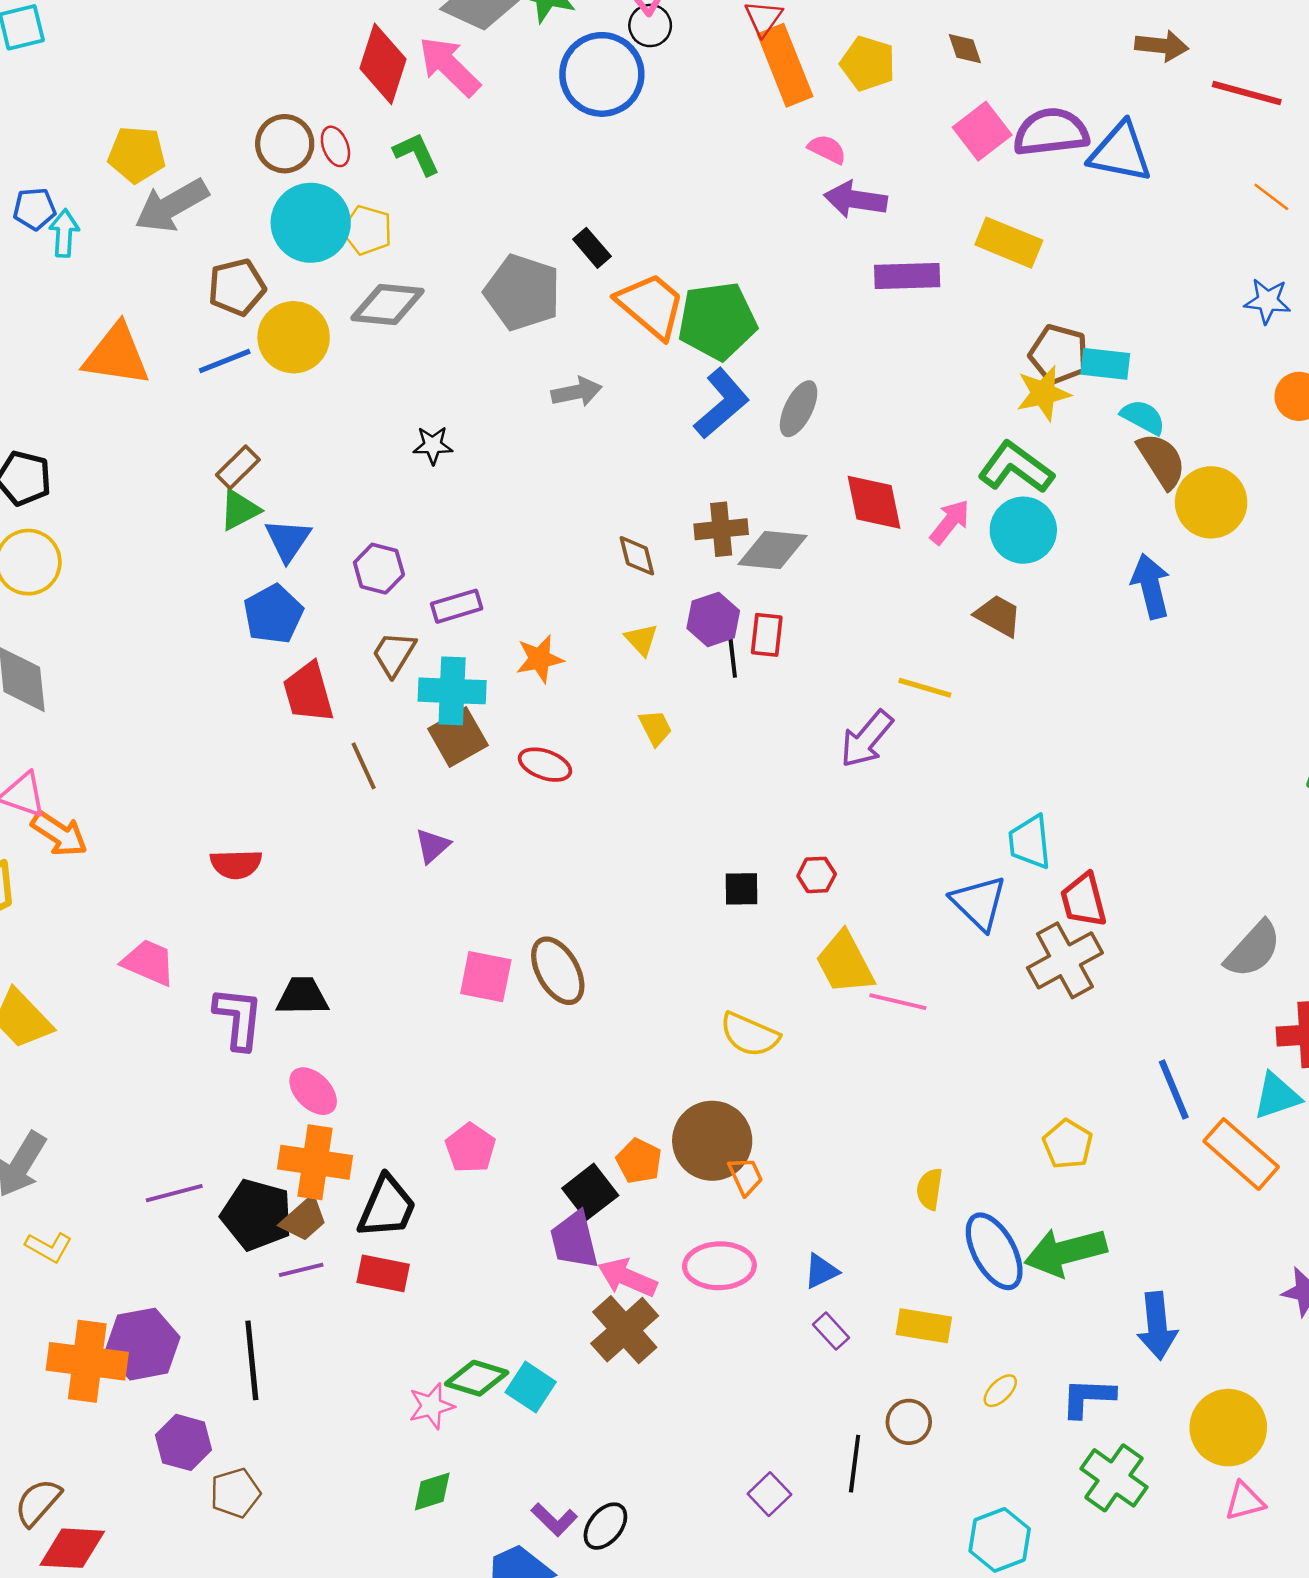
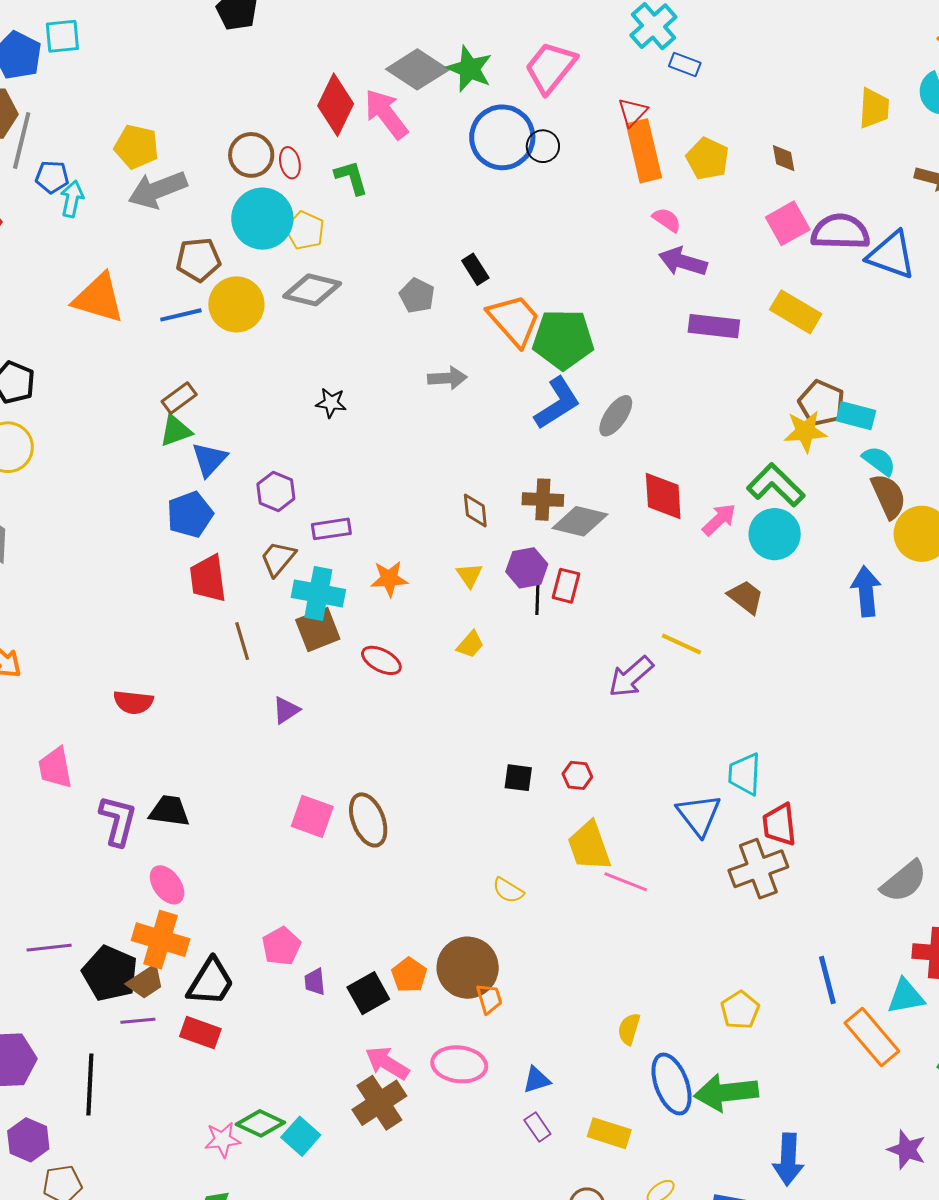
black circle: (650, 26) -> (543, 146), moved
gray pentagon: (522, 292) -> (417, 296), size x0.6
yellow trapezoid: (655, 728) -> (470, 644), turned 60
pink trapezoid: (149, 962) -> (55, 768), turned -132
yellow semicircle: (750, 1035) -> (508, 890), size x0.7
purple trapezoid: (574, 1240) -> (315, 982), moved, size x0.6

